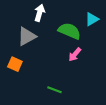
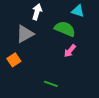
cyan triangle: (92, 19) -> (78, 11), moved, turned 48
orange square: (15, 64) -> (14, 60), turned 32

